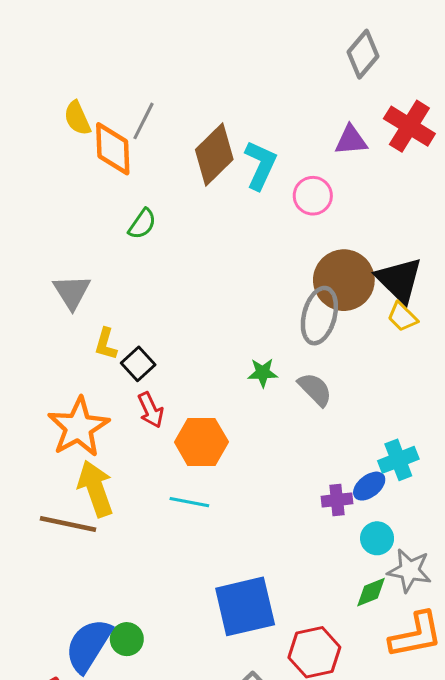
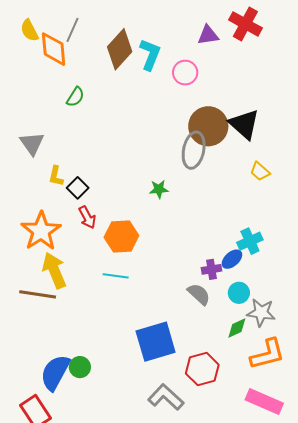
yellow trapezoid: (402, 317) -> (260, 171), moved
gray semicircle: (315, 389) -> (199, 294), moved

